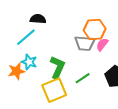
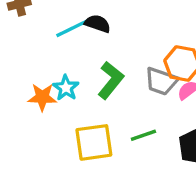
cyan line: (26, 37) -> (73, 28), moved
green L-shape: (57, 67) -> (111, 80), moved

